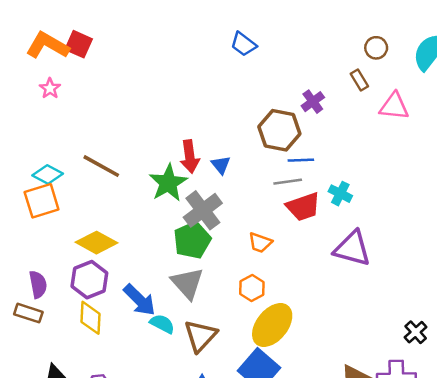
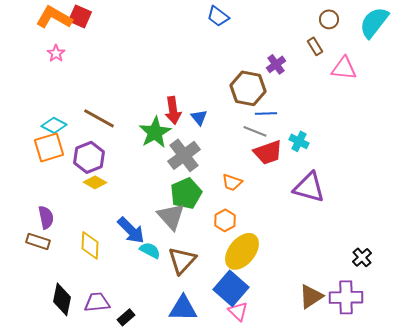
gray line: (288, 182) -> (255, 131), turned 30
green pentagon: (192, 240) -> (186, 193), moved
yellow diamond: (97, 243) -> (95, 182), size x0.7
purple hexagon: (89, 280) -> (89, 157), moved

